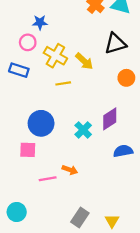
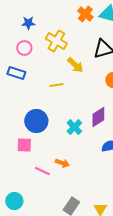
blue star: (40, 22) -> (28, 23), moved
yellow cross: (55, 56) -> (56, 41), moved
pink line: (48, 179) -> (42, 171), turned 35

